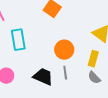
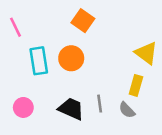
orange circle: (64, 50) -> (71, 58), moved
gray semicircle: (94, 78) -> (127, 110), moved

